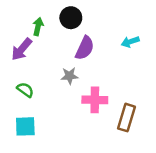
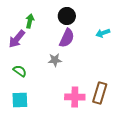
black circle: (71, 18) -> (67, 16), moved
pink cross: (95, 100) -> (75, 97), moved

